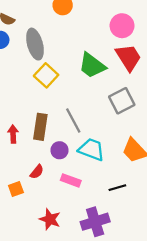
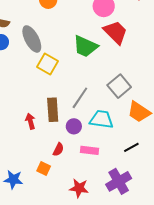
gray square: (122, 101) -> (119, 86), moved
gray line: (73, 121) -> (80, 98), turned 75
orange square: (16, 189) -> (44, 168), turned -32

